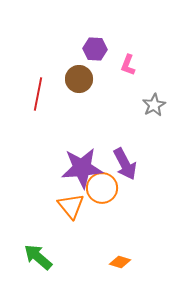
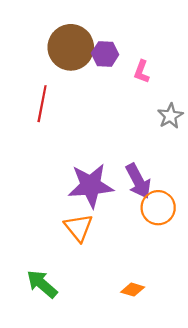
brown circle: (79, 79) -> (71, 47), moved, size x1.5
orange circle: (102, 188) -> (158, 208), moved

